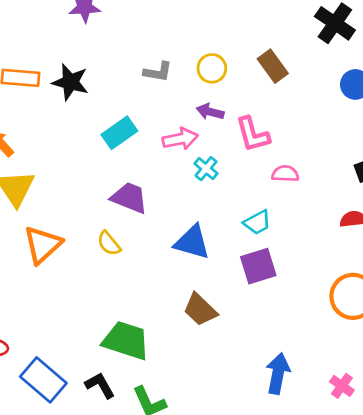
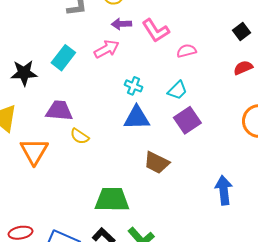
black star: (70, 82) -> (24, 73), moved
cyan cross: (206, 169) -> (134, 86), moved
purple trapezoid: (129, 198) -> (59, 111), moved

